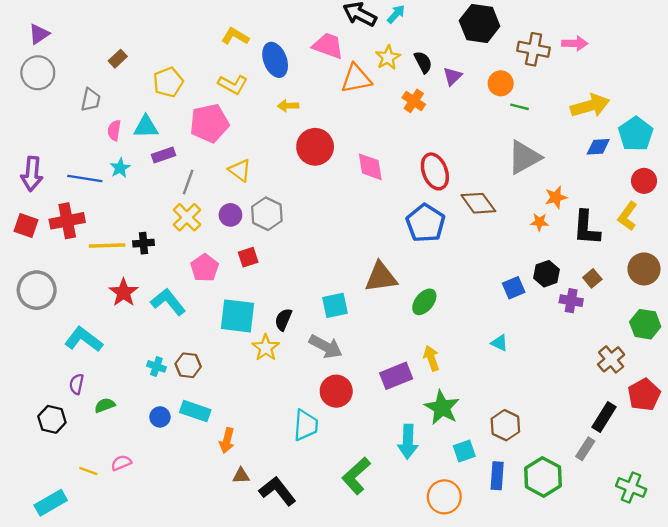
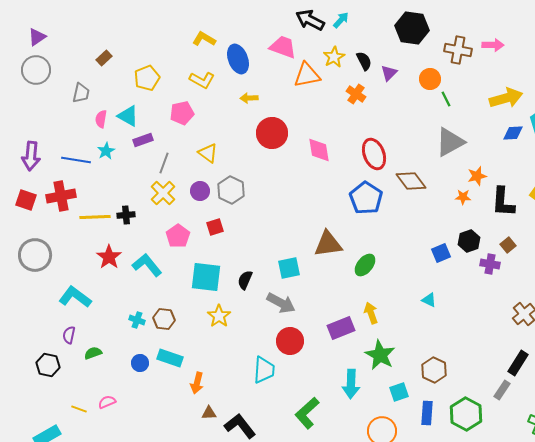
green line: (519, 107) -> (446, 99), turned 49
pink pentagon: (209, 123) -> (182, 113), size x0.7
cyan triangle: (146, 127) -> (128, 116), turned 30
yellow star: (266, 348) -> (219, 316), moved

